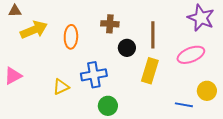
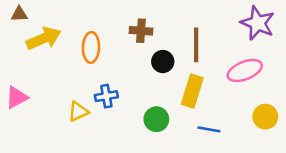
blue cross: (94, 75) -> (106, 96), moved, size x0.7
blue line: (184, 105) -> (209, 129), moved
green circle: (108, 106) -> (156, 119), moved

